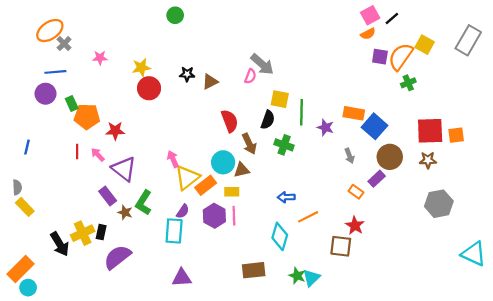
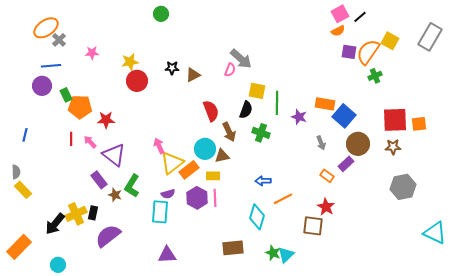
purple semicircle: (183, 211) -> (168, 194), turned 40
black arrow: (60, 244) -> (55, 224), turned 70
cyan circle: (28, 288) -> (58, 265), moved

